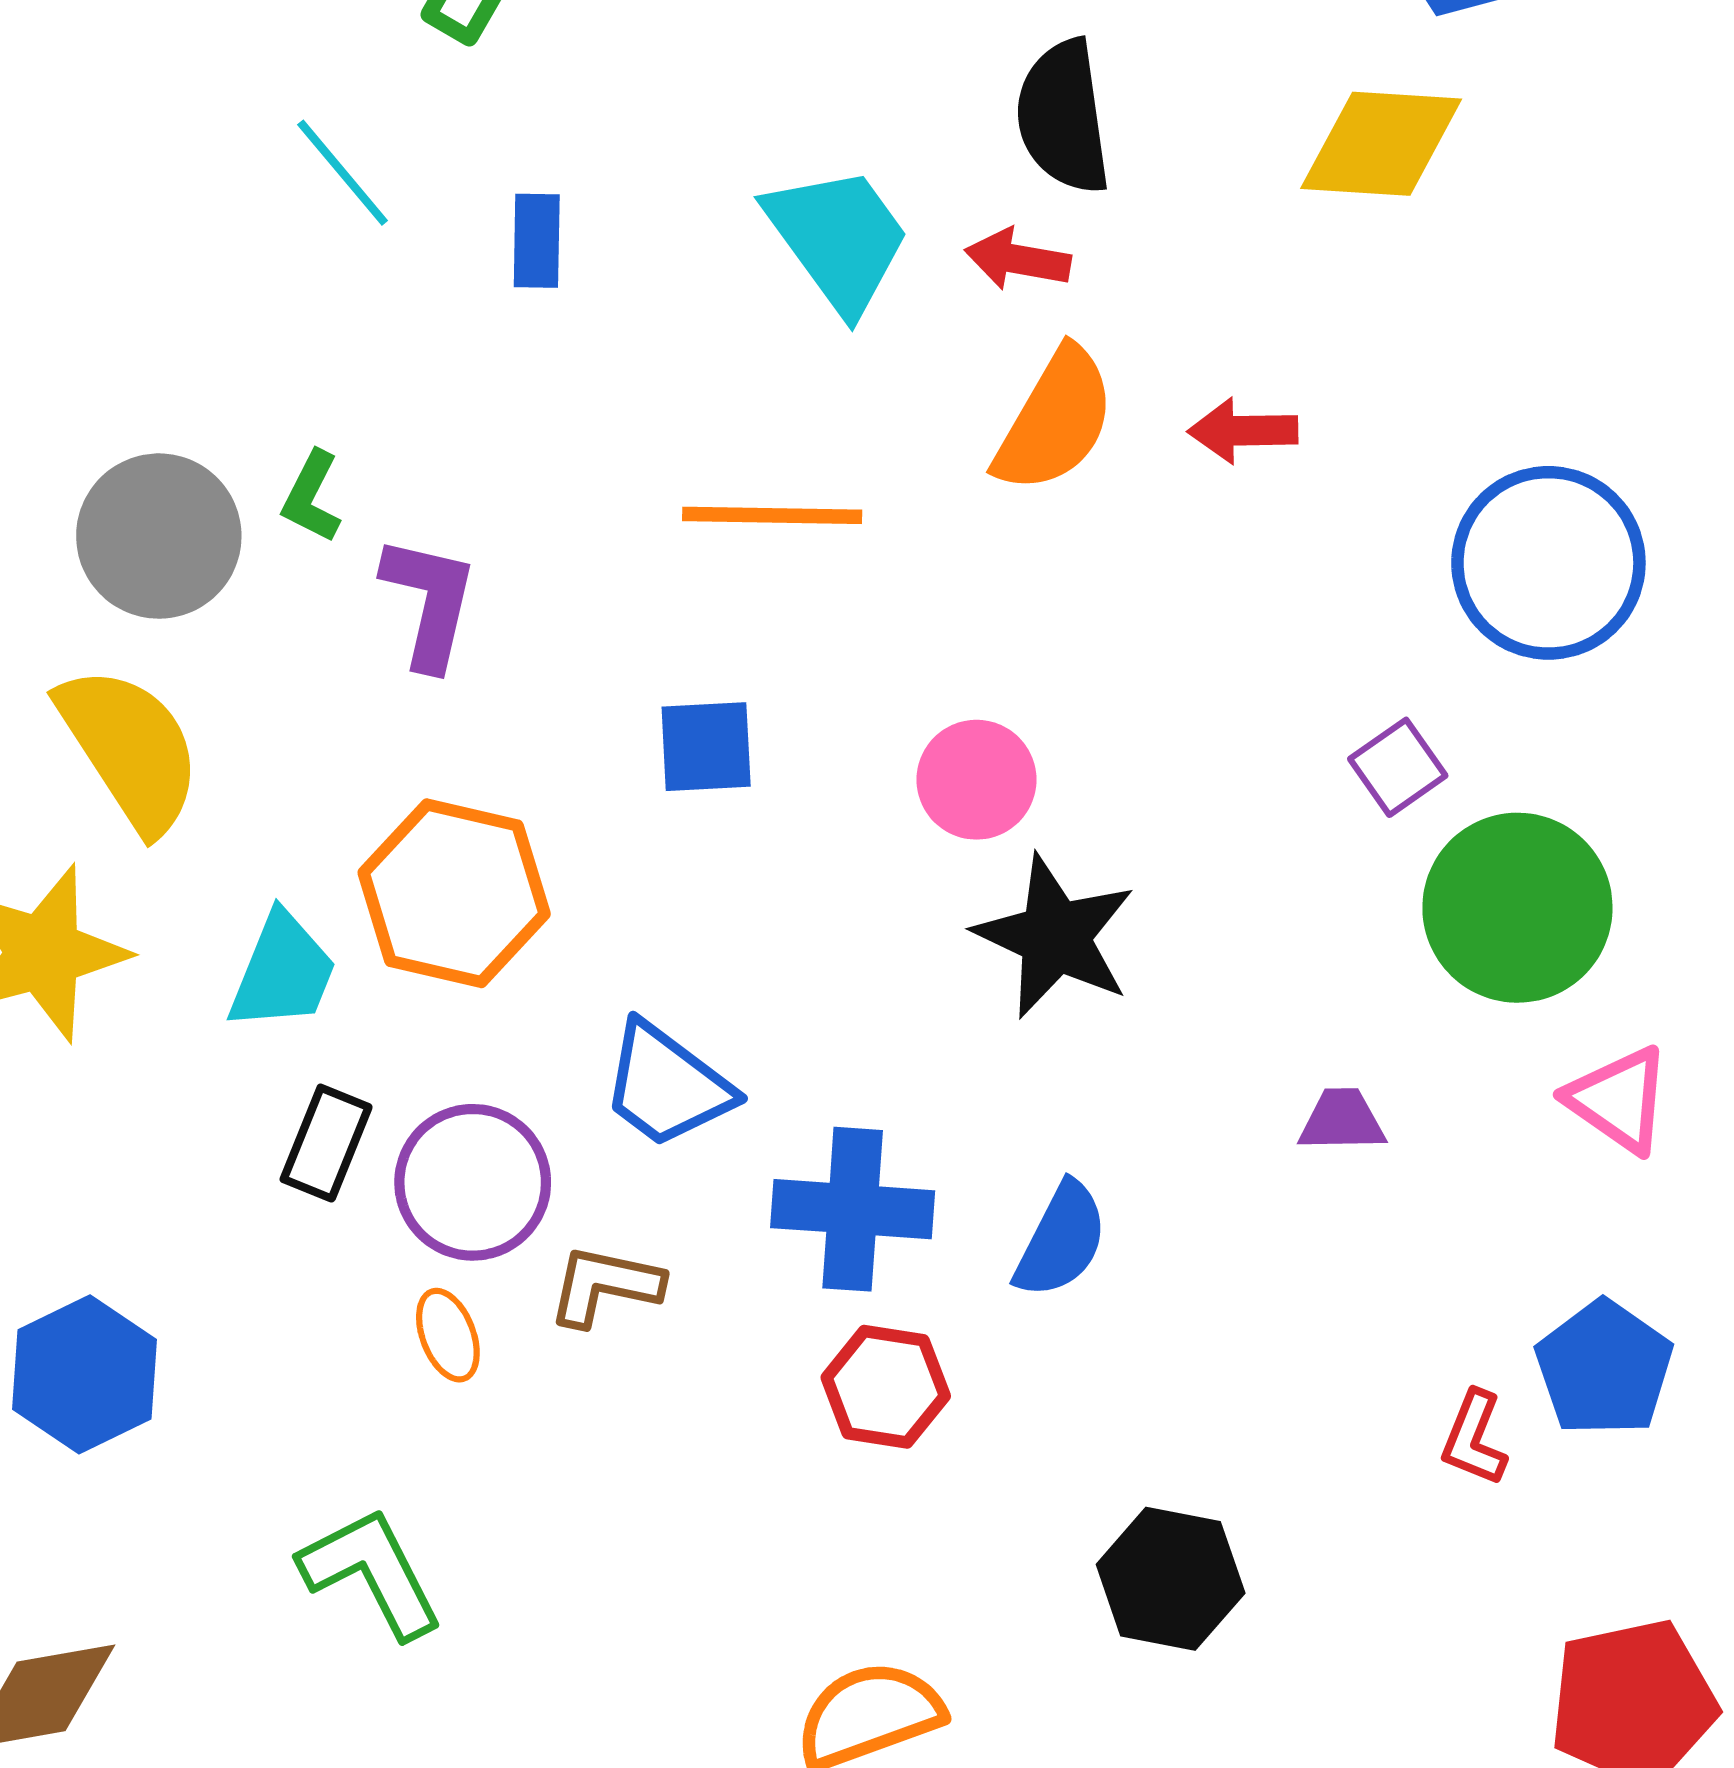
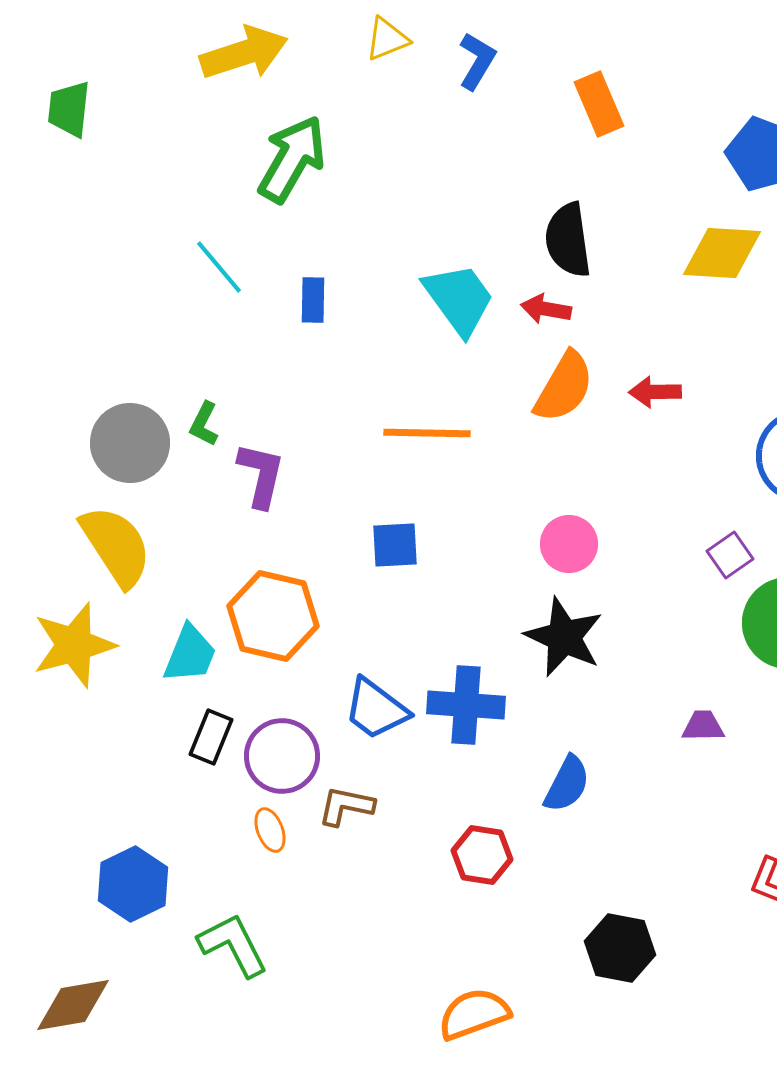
pink circle: (976, 780) -> (569, 544), moved
blue cross: (853, 1209) -> (466, 705), moved
blue hexagon: (85, 1374) -> (133, 884), moved

